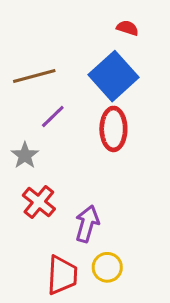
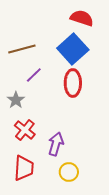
red semicircle: (127, 28) -> (82, 18), size x1.6
red trapezoid: (62, 275) -> (24, 168), moved

